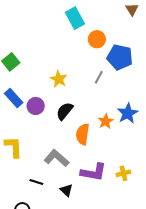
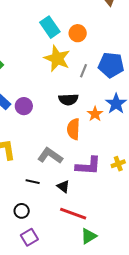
cyan rectangle: (75, 18) -> (50, 27), moved
blue pentagon: (120, 57) -> (111, 65), moved
yellow star: (59, 79) -> (57, 58), moved, size x1.5
black semicircle: (65, 111) -> (68, 100), moved, turned -126

